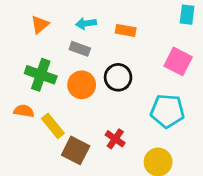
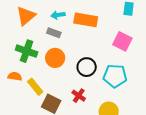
orange triangle: (40, 24) -> (26, 16), size x1.5
orange rectangle: (126, 30) -> (86, 20), size x1.6
black circle: (118, 77) -> (87, 67), moved

